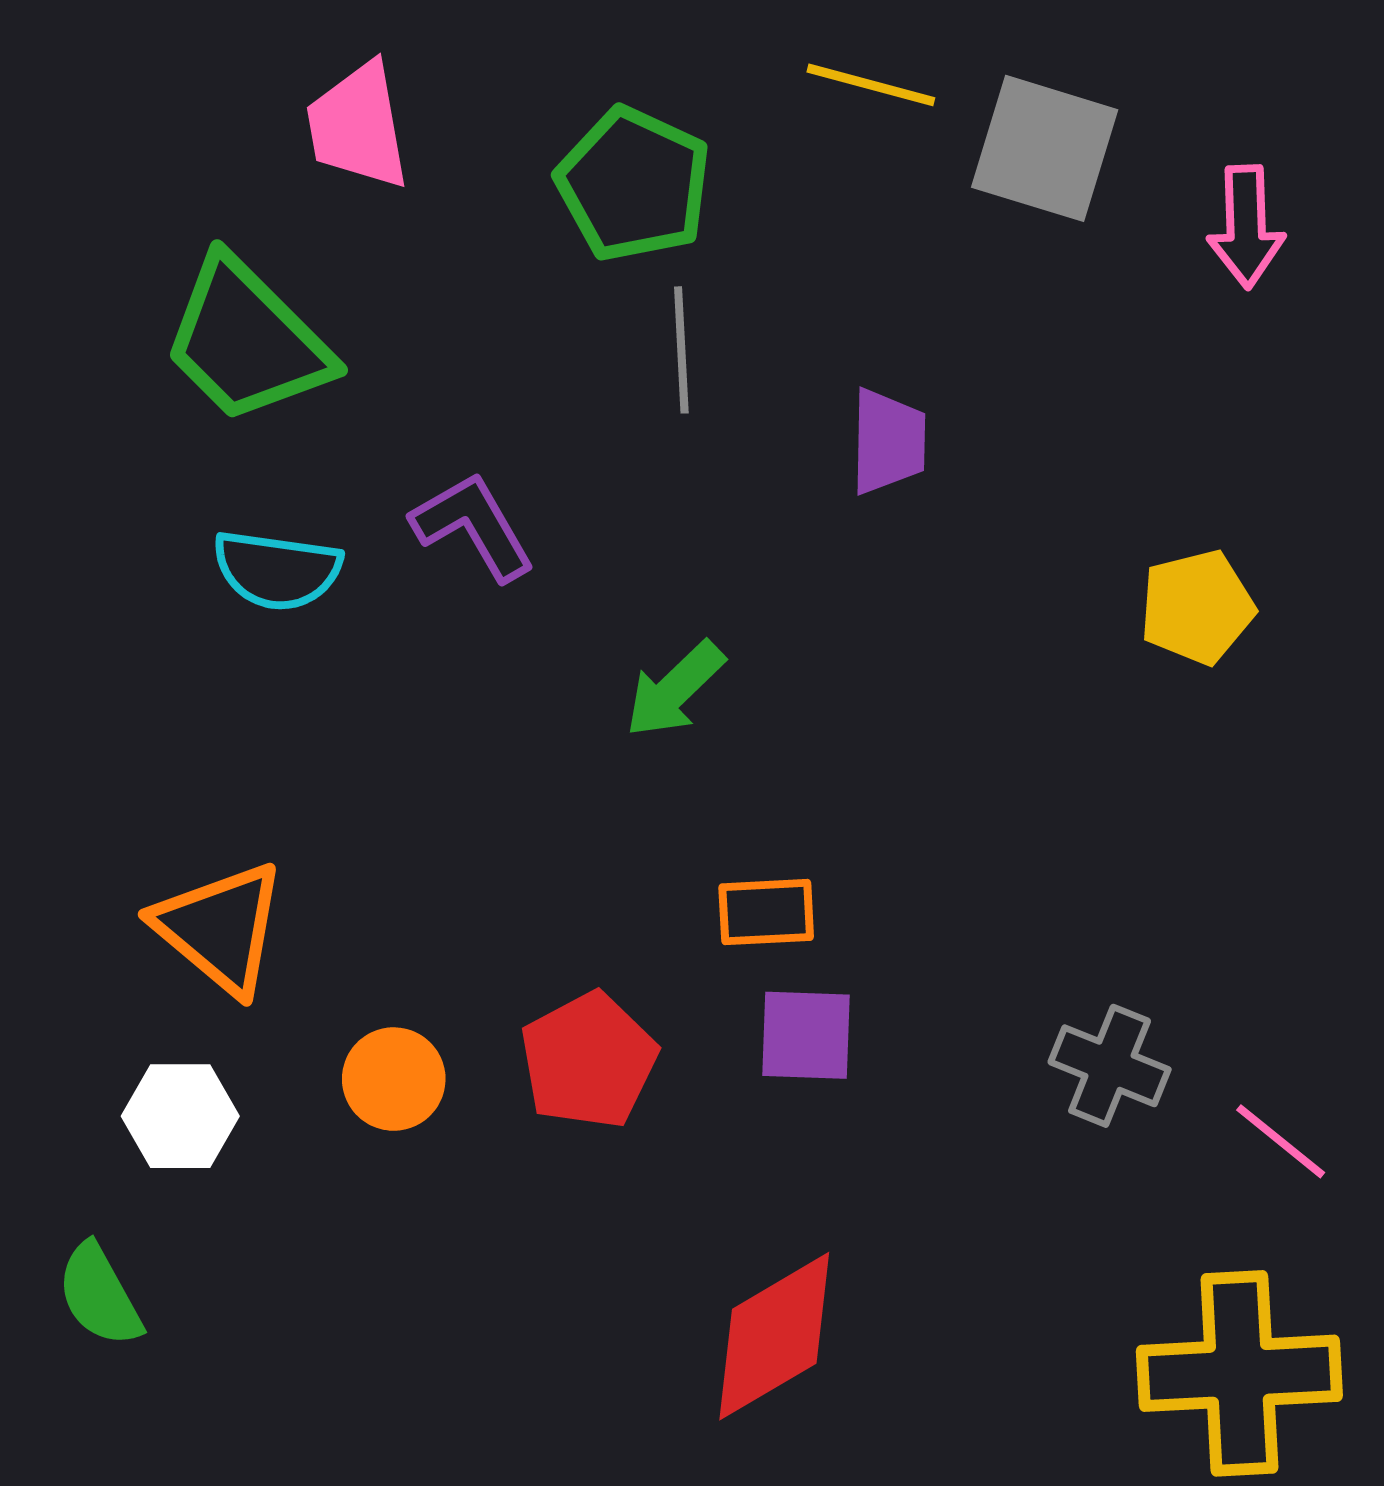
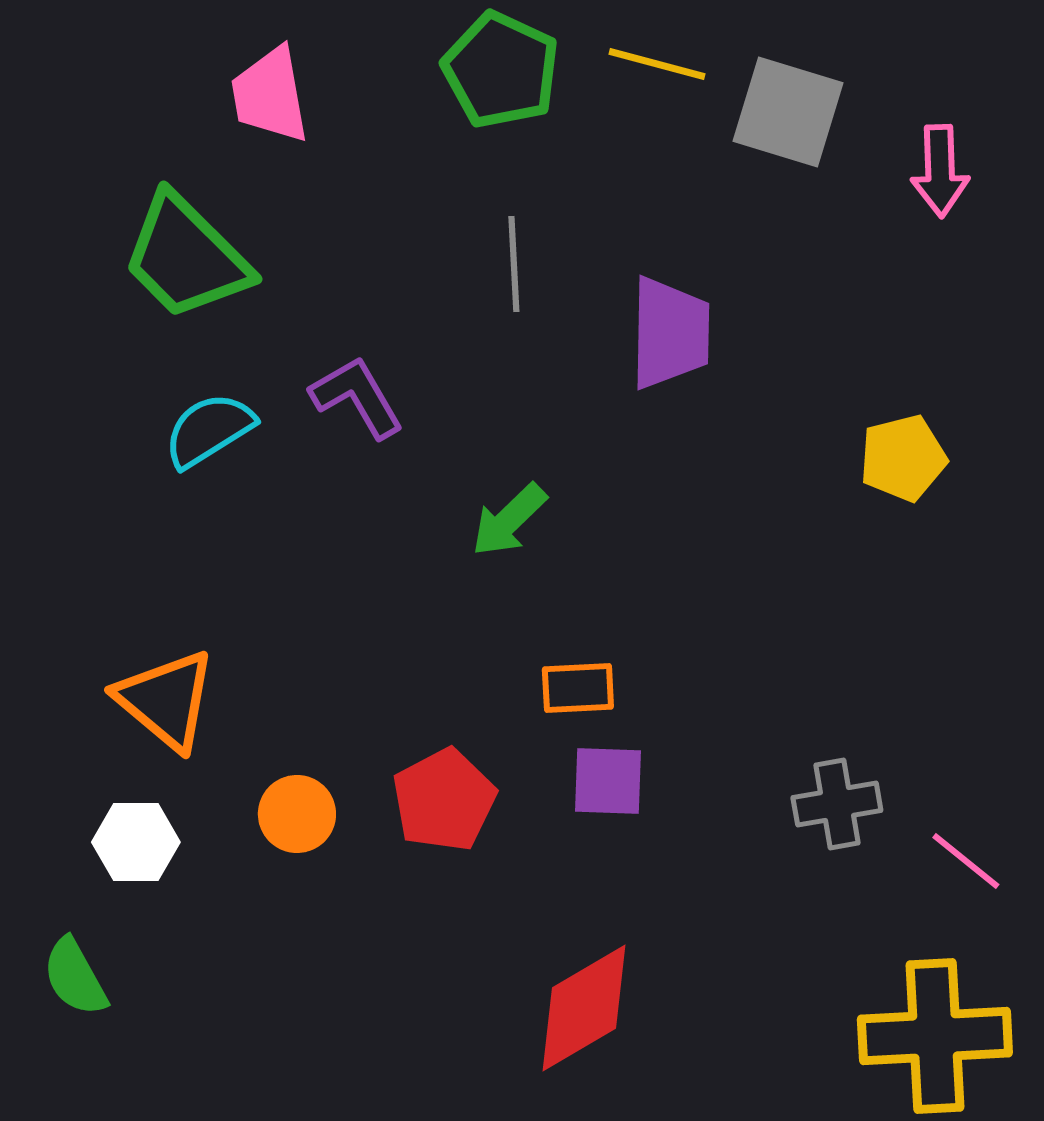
green pentagon: (634, 184) -> (501, 70), moved
purple trapezoid: (888, 441) -> (670, 333), size x1.4
cyan semicircle: (277, 570) -> (209, 430), turned 140
gray cross: (1110, 1066) -> (837, 804), turned -32

